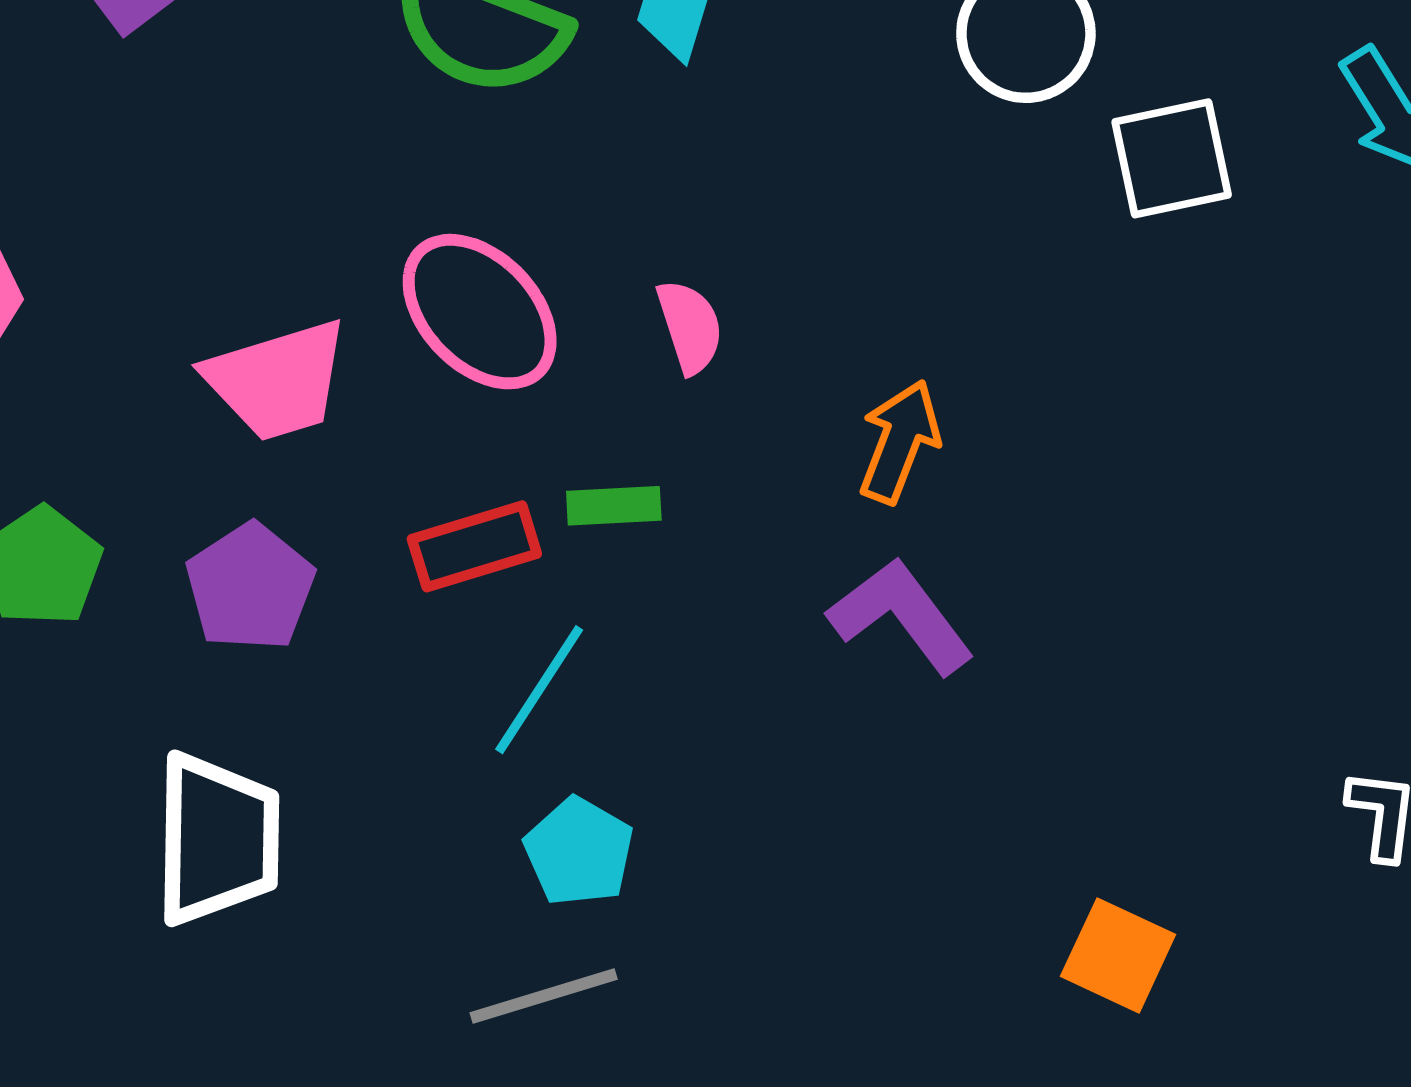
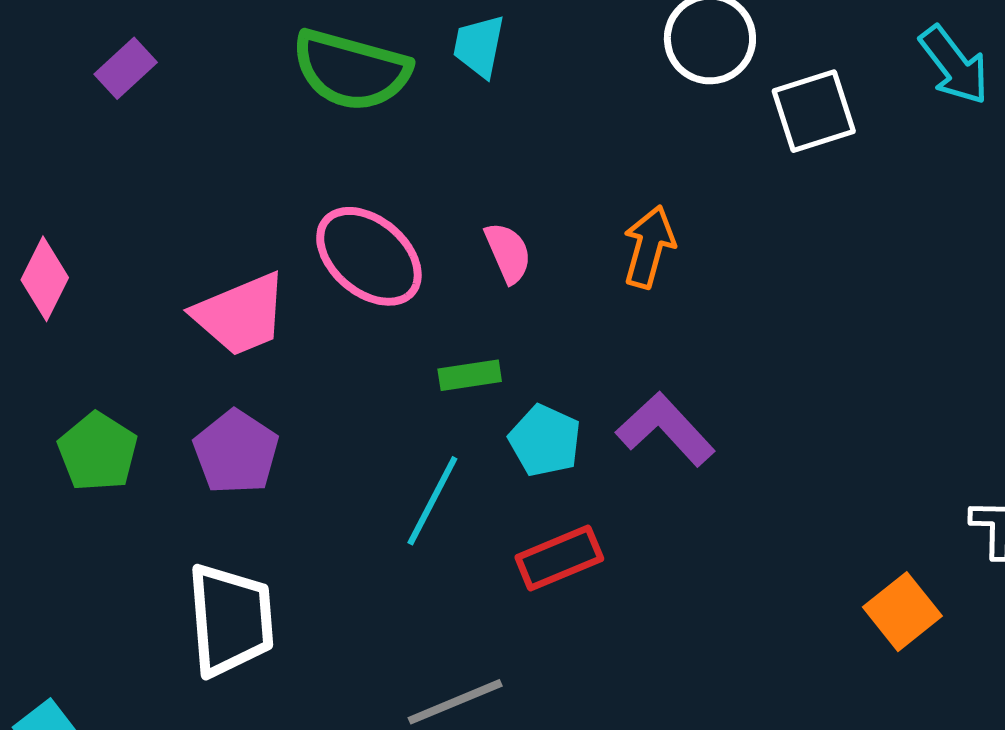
orange arrow: (900, 441) -> (649, 247), moved
red rectangle: (474, 546) -> (559, 558), moved
cyan pentagon: (579, 852) -> (545, 441), moved
orange square: (1118, 955) -> (902, 612), moved, turned 32

